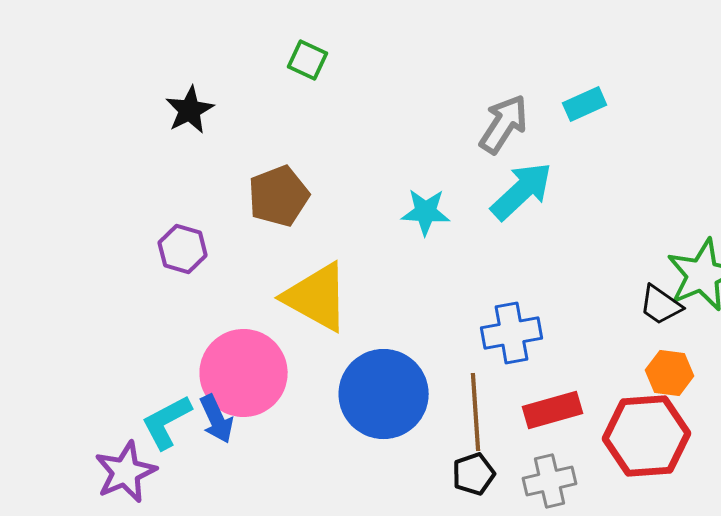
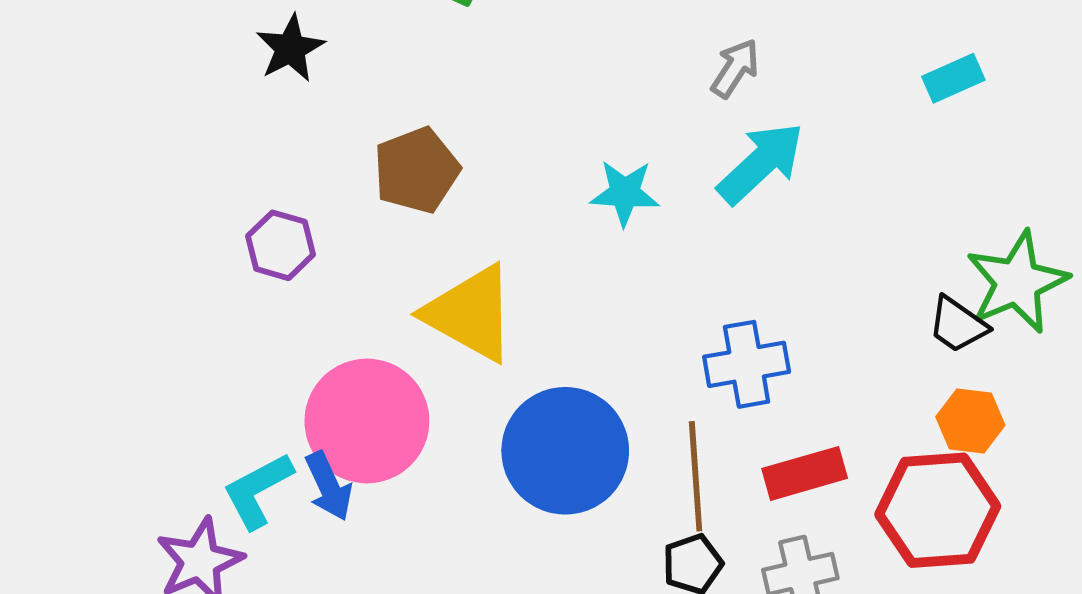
cyan rectangle: (585, 104) -> (953, 78), moved
gray arrow: (504, 124) -> (735, 68), size x0.7

